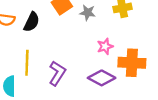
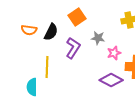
gray star: (88, 13) -> (98, 38), moved
purple L-shape: (57, 73) -> (73, 48), moved

